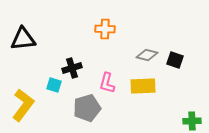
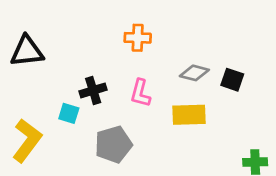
pink L-shape: (107, 83) -> (140, 93), moved

